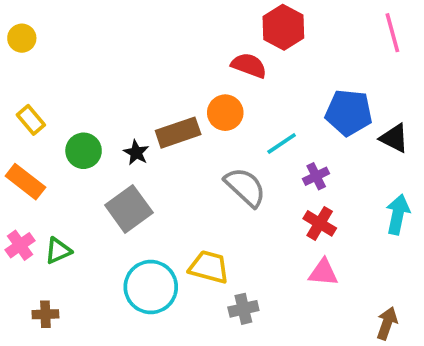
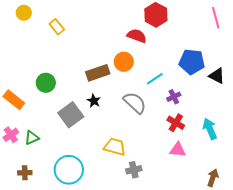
yellow circle: (22, 38) -> (24, 13), moved
yellow rectangle: (31, 120) -> (57, 27), moved
black star: (136, 153) -> (94, 101), moved
cyan arrow: (398, 214) -> (210, 129), moved, turned -35
cyan circle: (151, 287) -> (69, 170), moved

